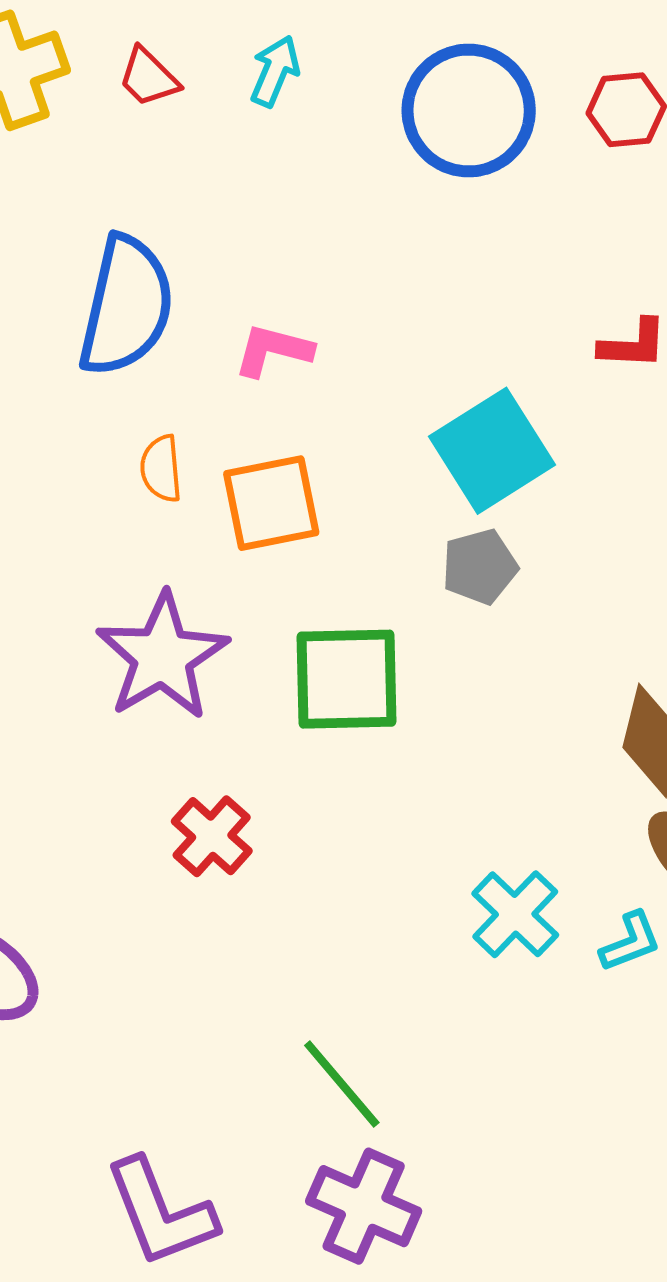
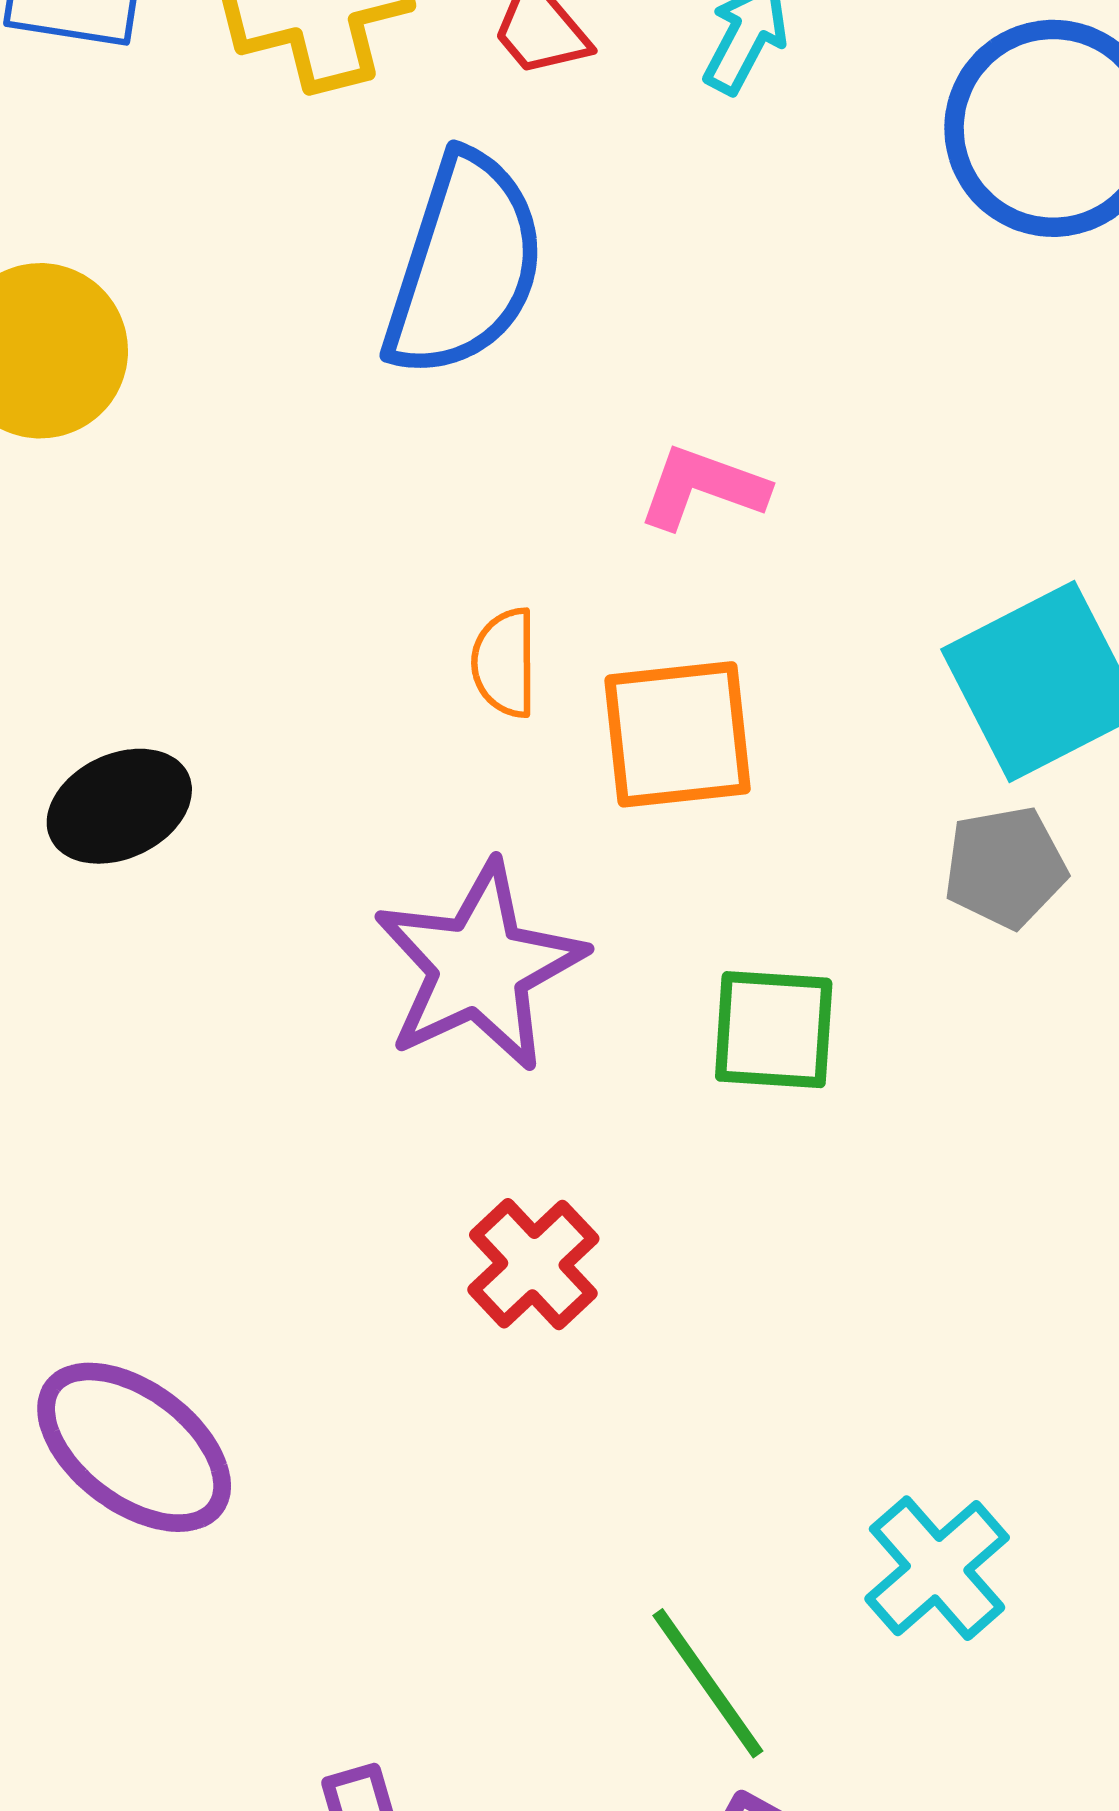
blue semicircle: (126, 306) -> (464, 265), moved
green square: (346, 679) -> (774, 1030), size x0.7
cyan cross: (515, 914) -> (937, 1568), moved

